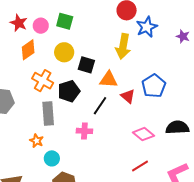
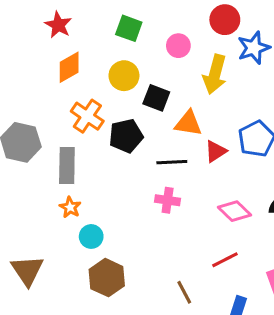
pink circle: (41, 26) -> (178, 46), moved
red triangle: (128, 96) -> (216, 151), turned 42
black line: (100, 106) -> (172, 162), turned 48
gray rectangle: (48, 114) -> (67, 166), moved
pink cross: (84, 131) -> (168, 200), moved

